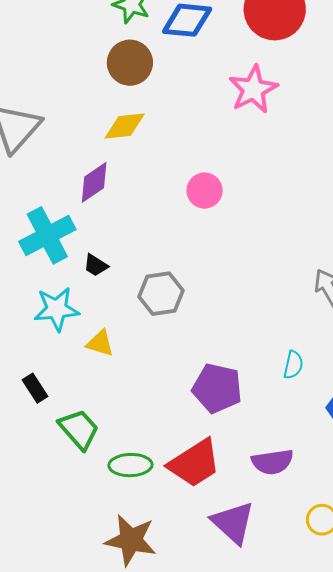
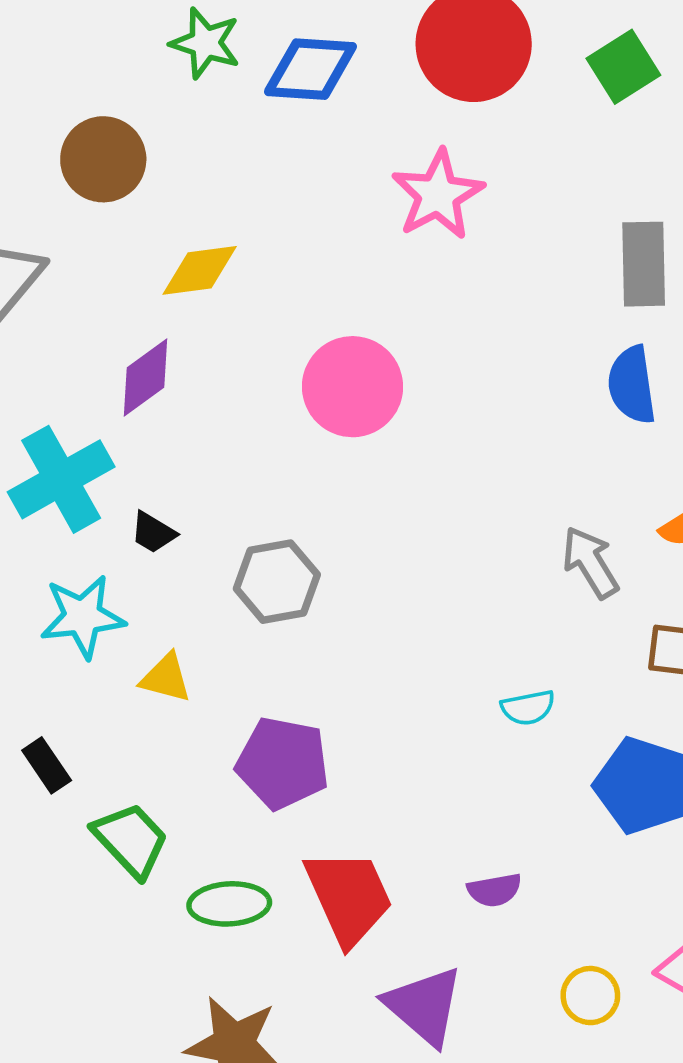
brown circle: (130, 63) -> (103, 159), moved
pink circle: (205, 191) -> (353, 387), size x1.5
cyan semicircle: (293, 365) -> (528, 708), turned 68
purple pentagon: (217, 388) -> (283, 763), moved
purple semicircle: (272, 462) -> (494, 890), size x0.7
red trapezoid: (194, 463) -> (349, 897), turned -80

